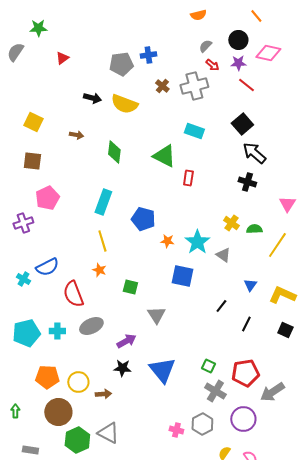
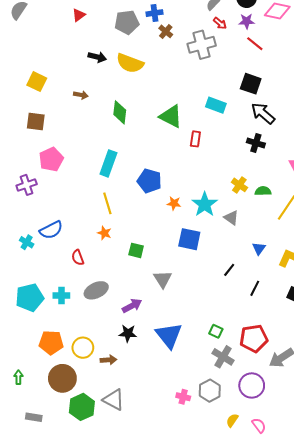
red triangle: (62, 58) -> (79, 15), moved
brown cross: (162, 86) -> (166, 31), moved
black square: (242, 124) -> (251, 84), turned -30
cyan rectangle: (194, 131) -> (216, 105), moved
red semicircle: (73, 294) -> (78, 258), size x0.6

